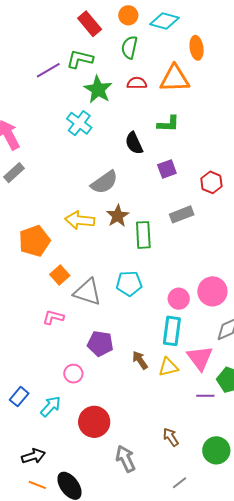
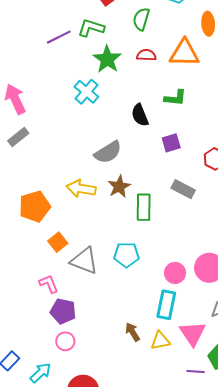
gray rectangle: (182, 214) -> (183, 189), turned 45
pink L-shape: (53, 317) -> (49, 284), turned 50
purple pentagon: (100, 344) -> (63, 311), moved

